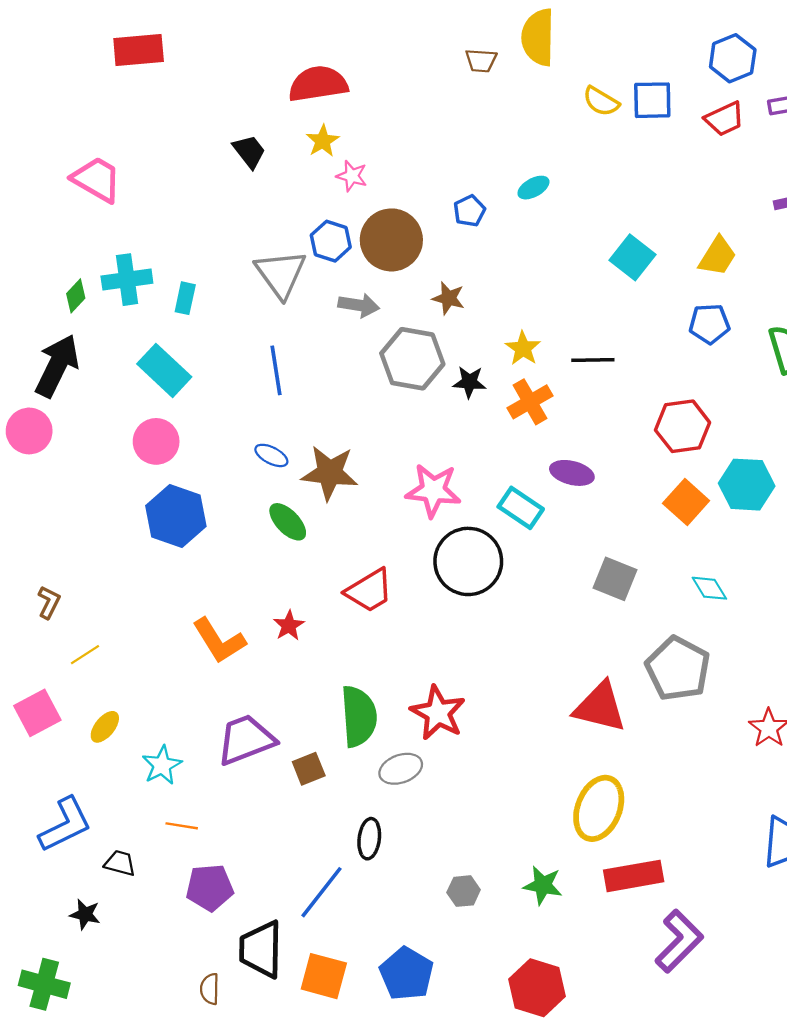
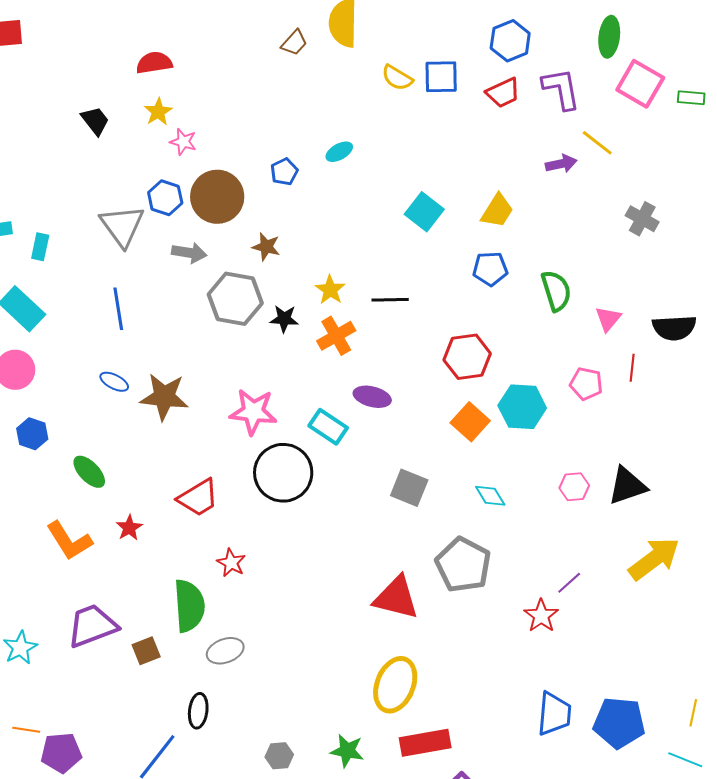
brown trapezoid: (481, 61) -> (294, 43), turned -52
red semicircle: (318, 84) -> (154, 63), size x0.7
blue hexagon: (176, 516) -> (32, 434), size x0.6
green ellipse: (288, 522) -> (89, 472), moved
red star: (438, 713) -> (231, 563), moved, size x0.6
orange line: (182, 826) -> (26, 730), moved

